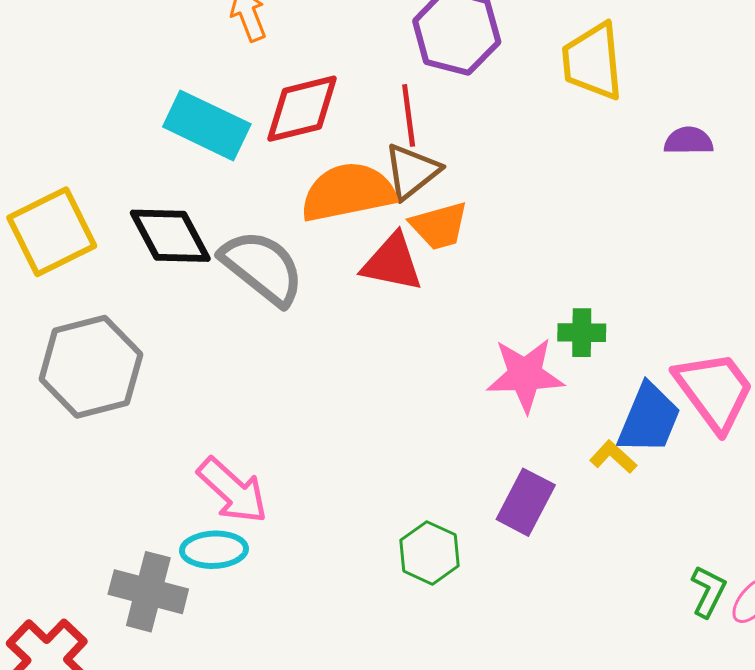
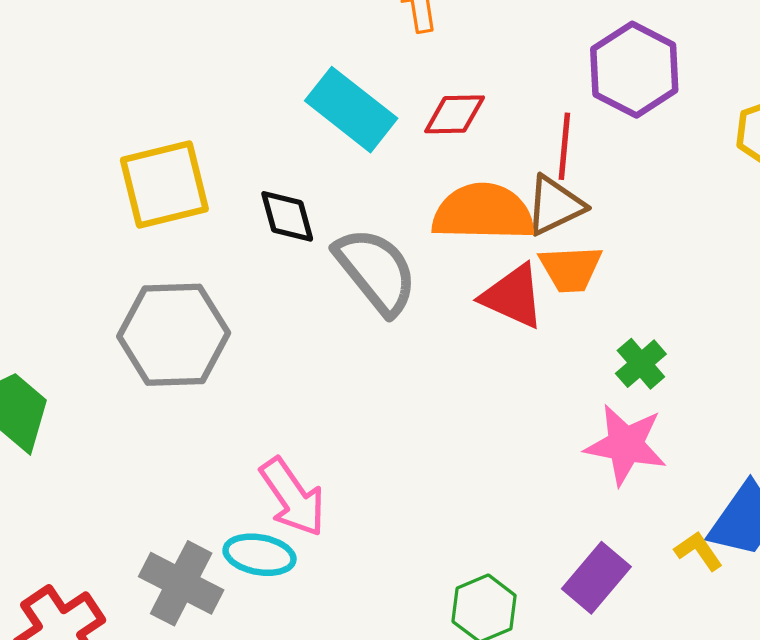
red diamond: (302, 109) -> (455, 114), size x0.7
black diamond: (170, 236) -> (287, 216), size x0.7
green cross: (582, 333) -> (641, 364), moved, turned 36

